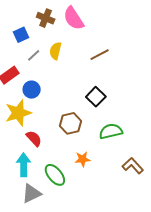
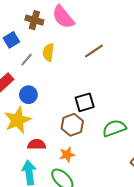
black square: (96, 97) -> (85, 102), moved, turned 36
red semicircle: (34, 138) -> (37, 144), turned -42
orange star: (82, 159) -> (67, 155), moved

